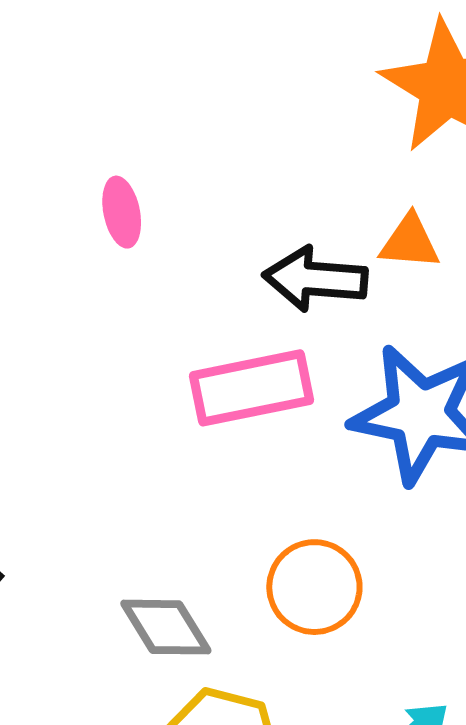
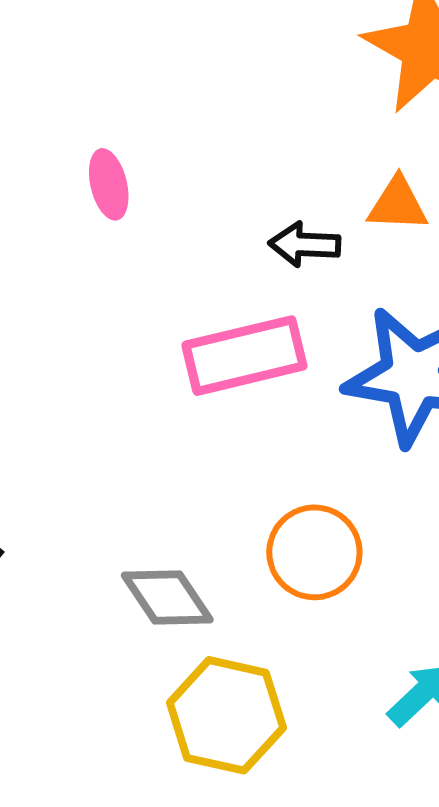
black arrow: (315, 279) -> (305, 244), size x0.7

